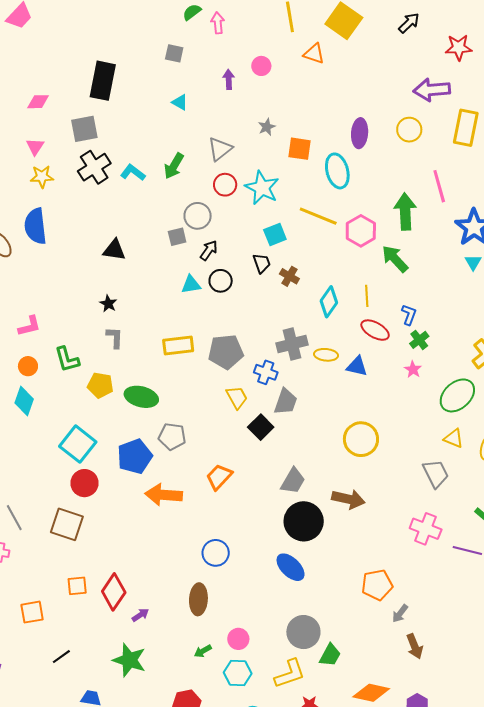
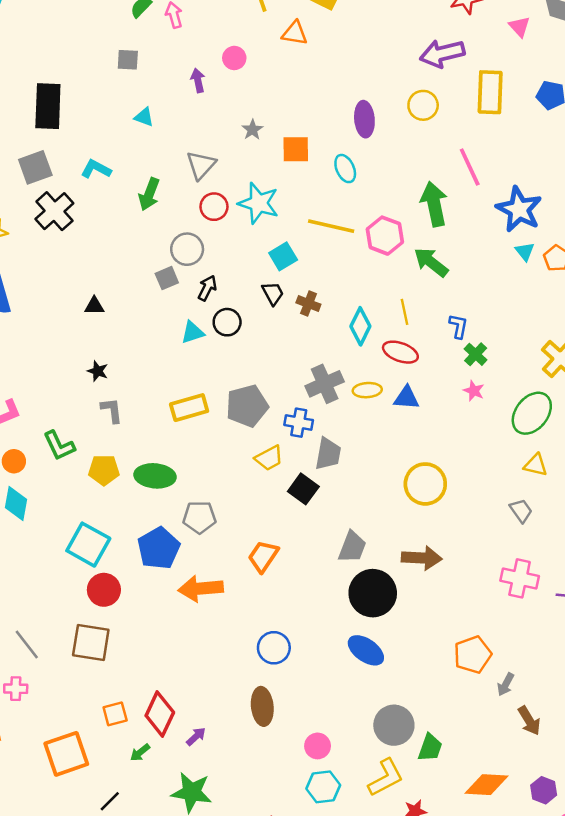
cyan ellipse: (337, 171) -> (345, 169), size x0.7
cyan L-shape: (133, 173) -> (96, 169), moved
black triangle: (114, 250) -> (94, 306), size x0.7
red ellipse: (375, 330) -> (400, 352), moved
yellow trapezoid: (237, 397) -> (269, 458), turned 100
gray trapezoid: (436, 474) -> (521, 511), size x0.7
orange square: (32, 612) -> (66, 754), size x1.5
green arrow: (203, 651) -> (140, 753), moved

